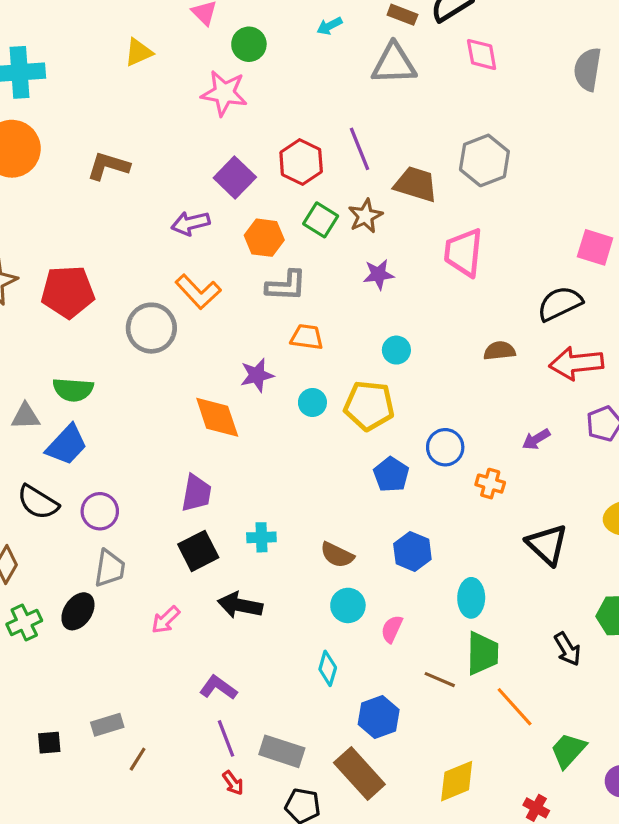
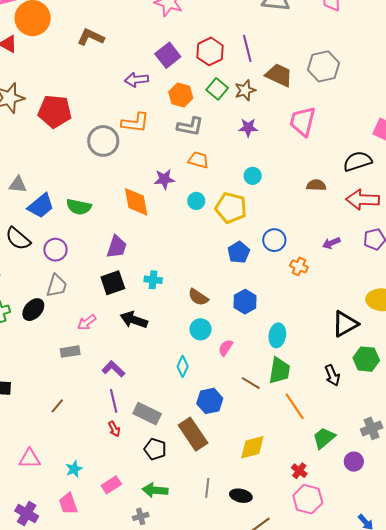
orange L-shape: (198, 292) -> (135, 123), turned -48
green semicircle: (73, 390) -> (79, 207), moved
black triangle: (547, 545) -> (345, 324), moved, turned 40
gray rectangle: (107, 725) -> (70, 352), moved

